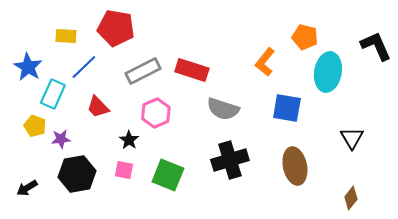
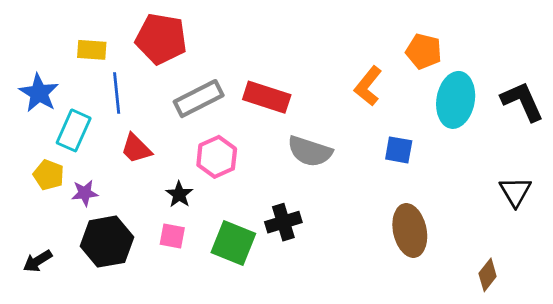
black L-shape: (376, 46) -> (522, 101), moved
blue line: (84, 67) -> (117, 93), turned -52
blue square: (287, 108) -> (399, 150), size x0.7
black triangle: (352, 138) -> (515, 192), moved
black cross: (230, 160) -> (283, 222), moved, size x0.7

